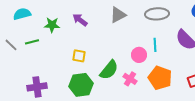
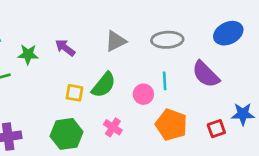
yellow square: (79, 56) -> (74, 93), moved
green semicircle: (109, 70) -> (104, 85), moved
pink cross: (130, 79) -> (113, 127), moved

